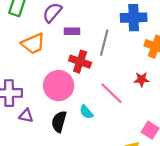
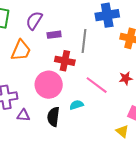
orange trapezoid: (33, 44) -> (21, 50), turned -35
red star: (142, 79) -> (126, 78), moved
cyan semicircle: (86, 112) -> (76, 105), turned 120

